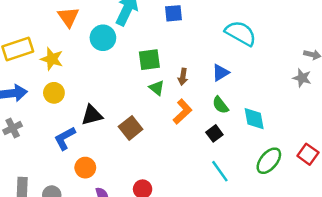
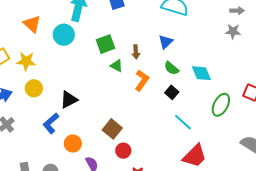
brown square: (131, 128) -> (112, 129), moved

